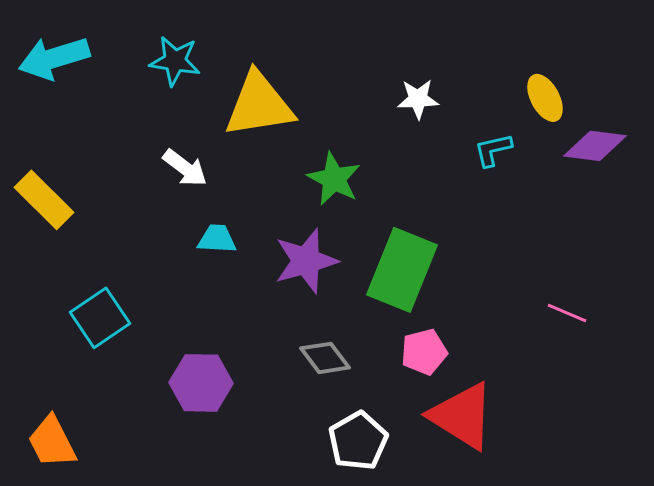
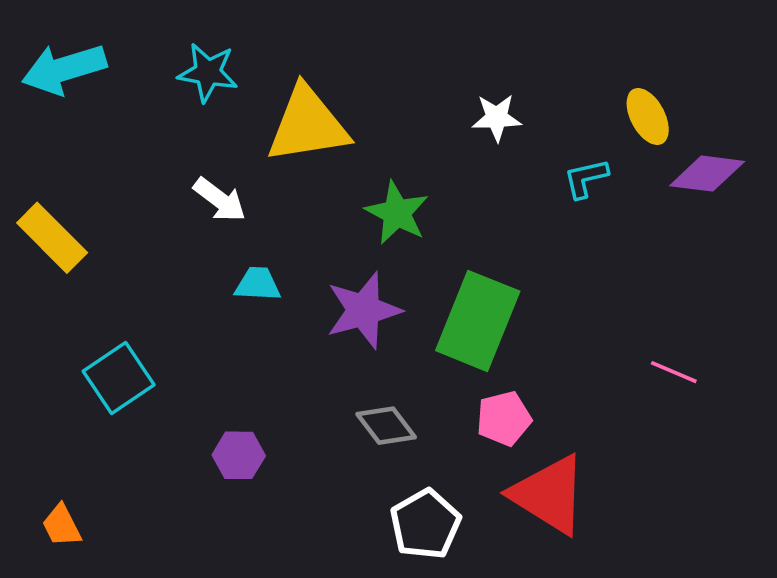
purple hexagon: (201, 383) -> (239, 455), size x0.7
orange trapezoid: (52, 442) -> (62, 525), size x0.7

